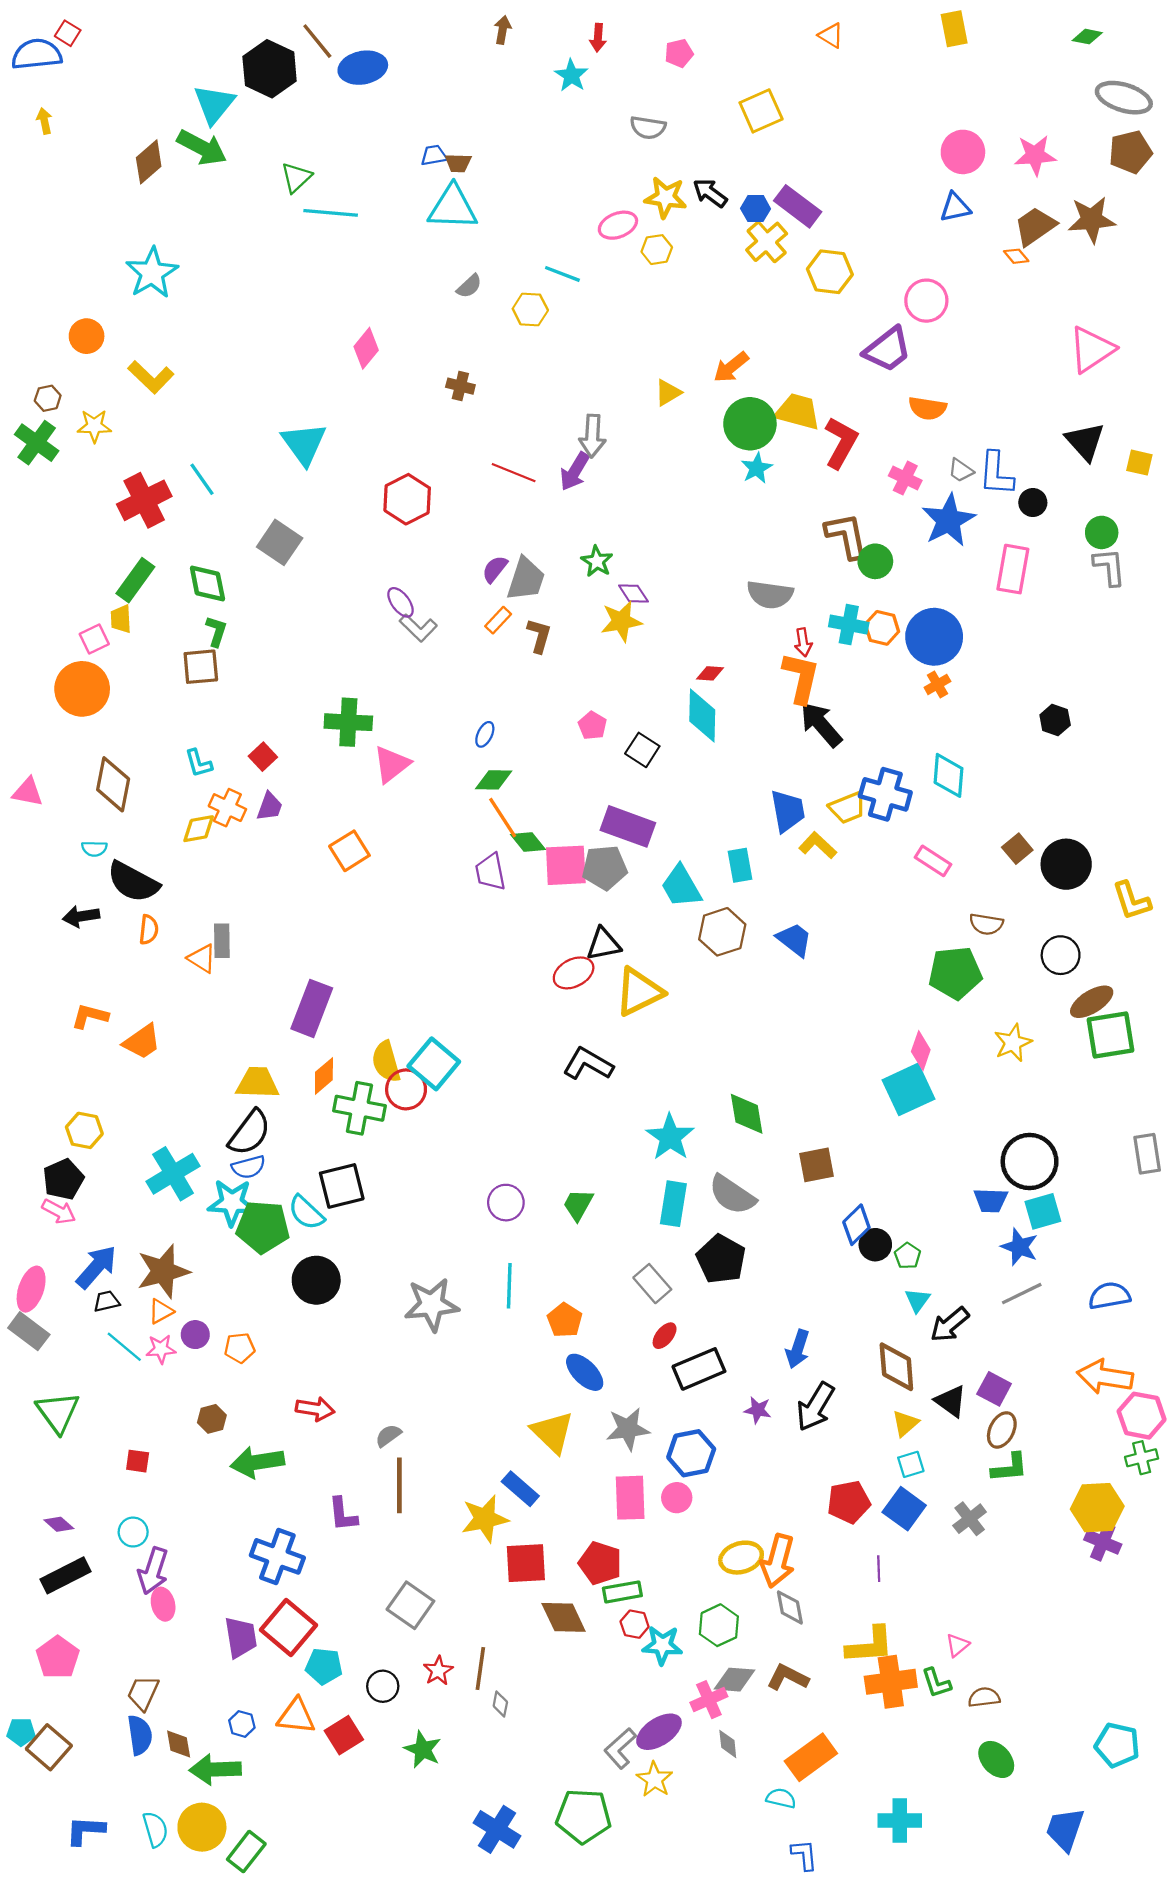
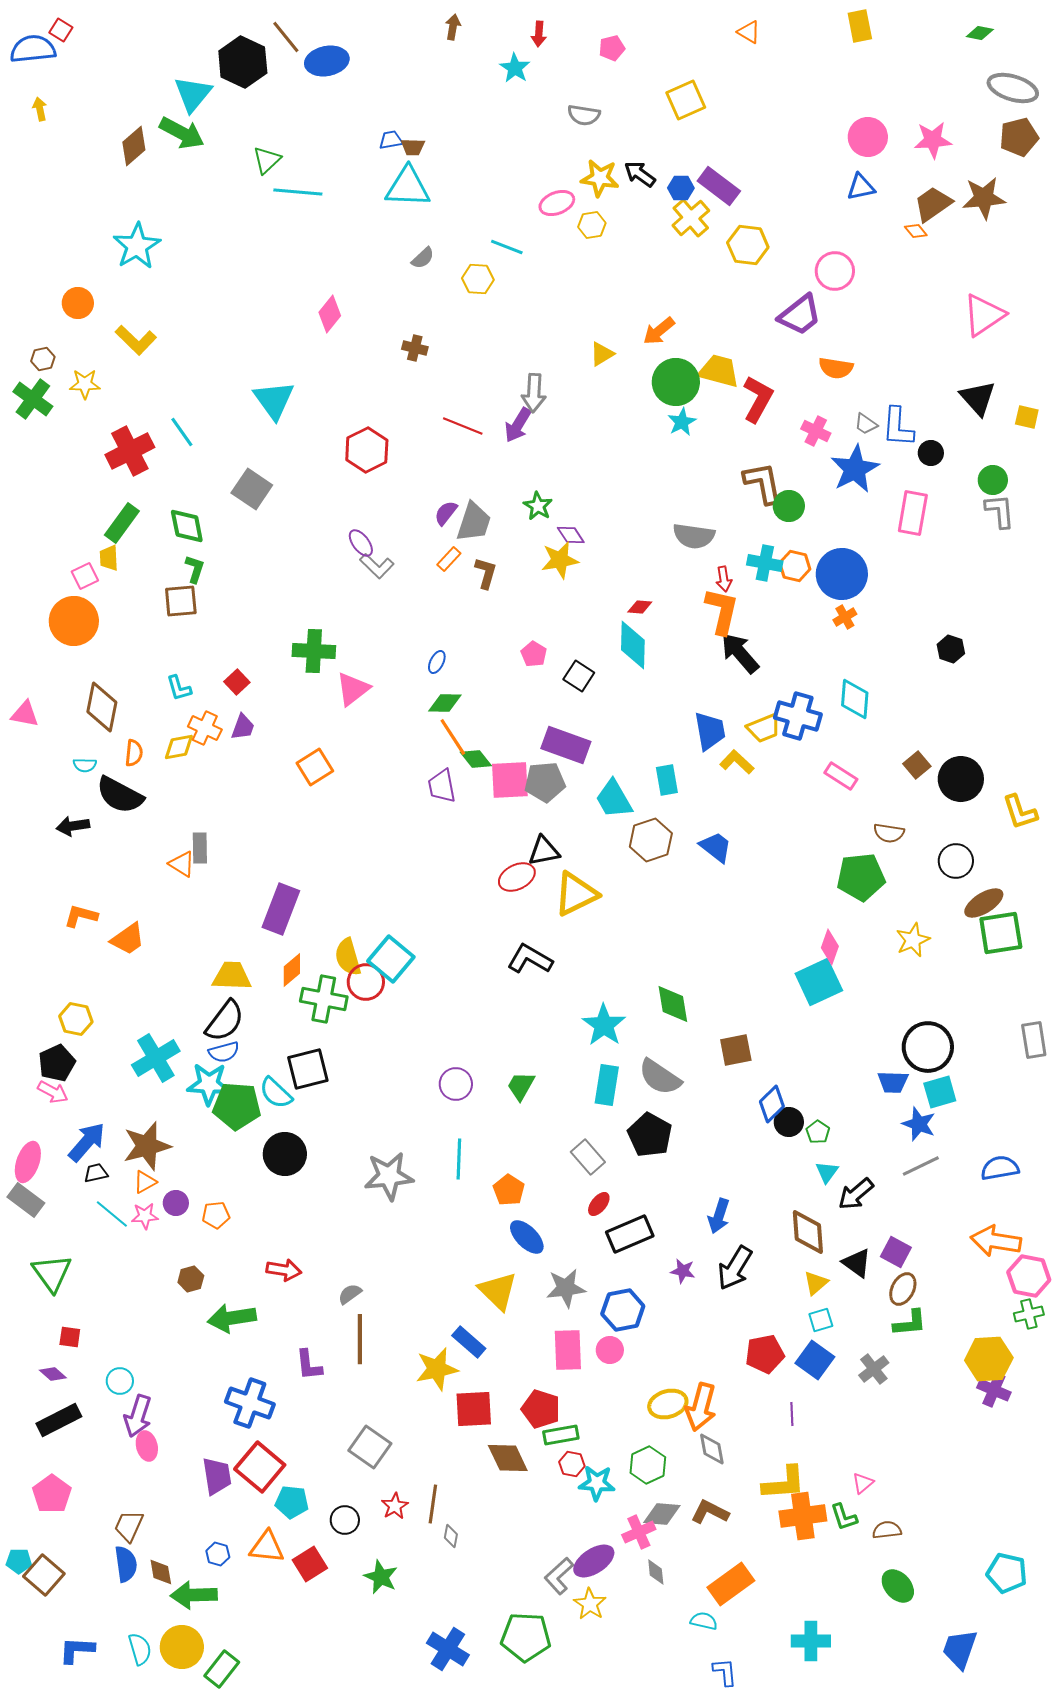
orange semicircle: (149, 930) -> (134, 753), moved
red square: (138, 1461) -> (70, 1337), moved

